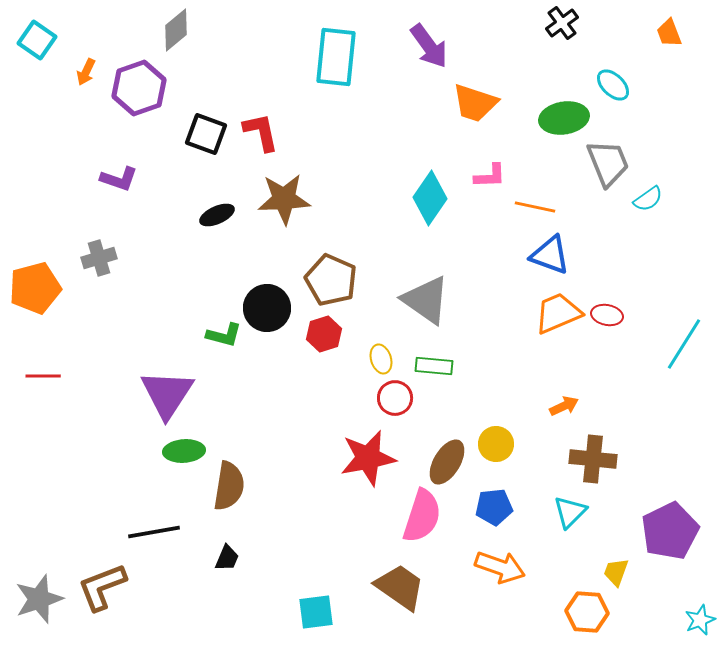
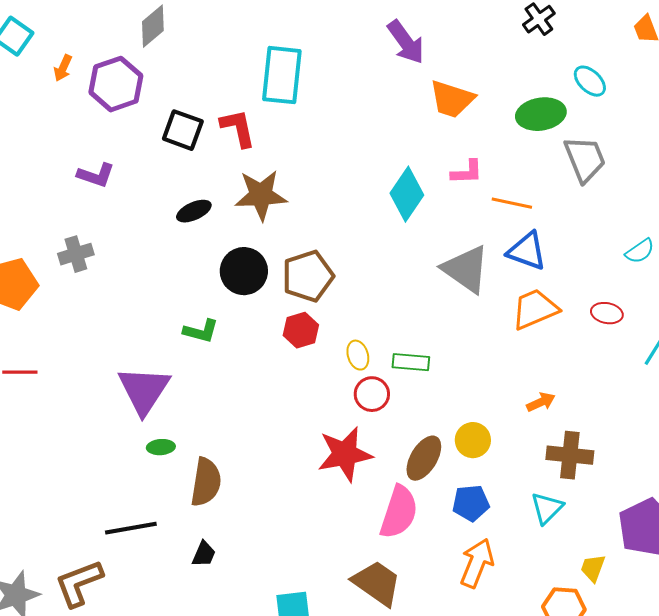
cyan rectangle: (336, 57) -> (282, 75), moved
cyan semicircle: (648, 199) -> (640, 251), moved
brown pentagon: (331, 280) -> (308, 276), turned 30
gray triangle: (426, 300) -> (466, 269), moved
black circle: (267, 308) -> (244, 271), moved
red ellipse: (607, 315) -> (607, 313), moved
green ellipse: (184, 451) -> (161, 447), size x0.7
orange arrow: (500, 567) -> (477, 563), turned -87

